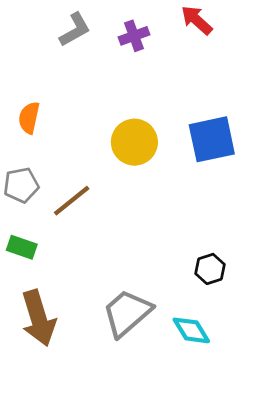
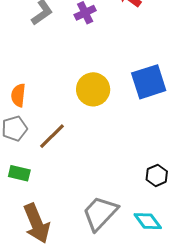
orange semicircle: (29, 118) -> (18, 95), moved

